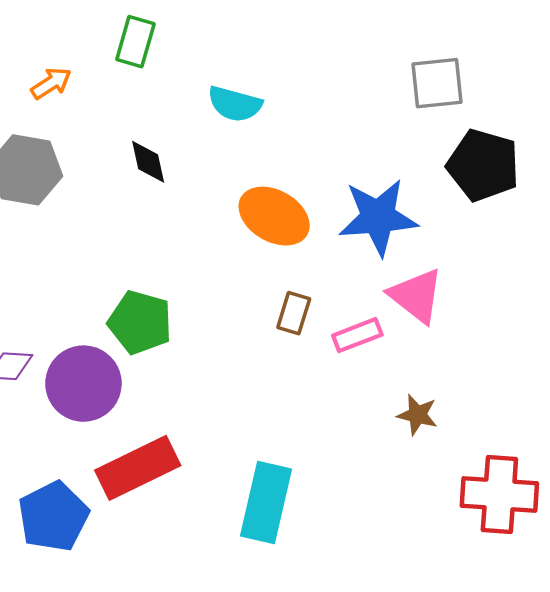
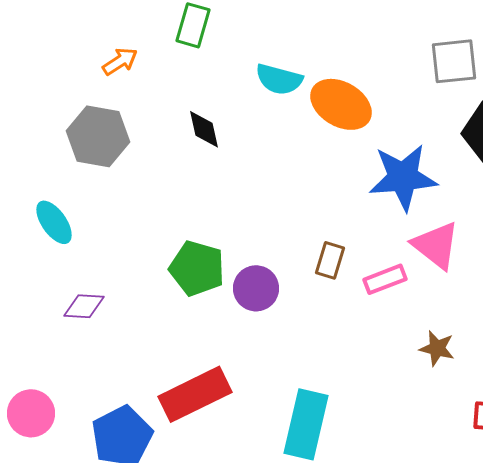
orange ellipse: (274, 216) -> (341, 104), moved
purple circle: (83, 384) -> (256, 288), moved, size x0.7

